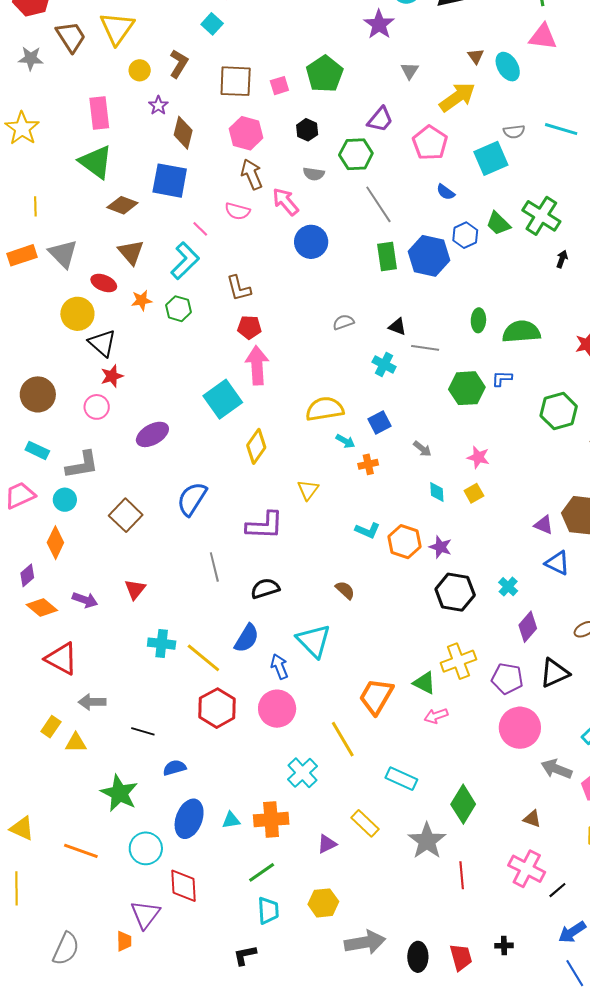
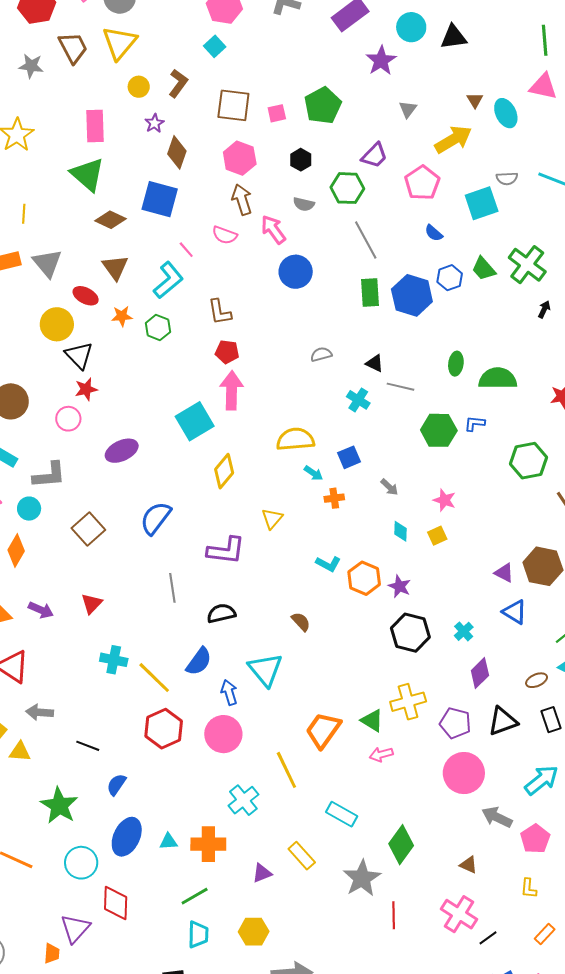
blue semicircle: (175, 768) -> (116, 785), turned -45

